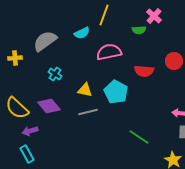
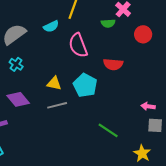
pink semicircle: (109, 52) -> (78, 45), turned -100
red circle: (174, 61) -> (143, 34), moved
cyan cross: (55, 74) -> (16, 64), moved

